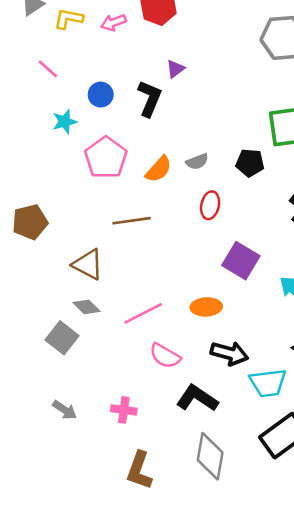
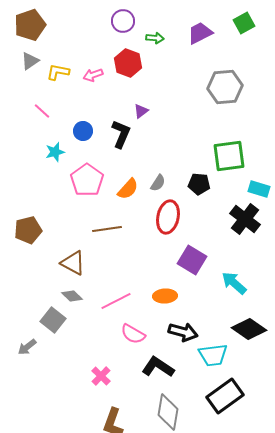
gray semicircle: (197, 161) -> (158, 183), turned -36
red ellipse: (210, 205) -> (168, 217), size x1.5
gray arrow: (65, 410) -> (27, 347), moved, turned 108
pink cross: (124, 410) -> (101, 376), turned 36

